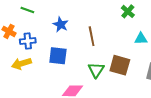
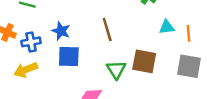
blue star: (61, 25) -> (61, 31), moved

